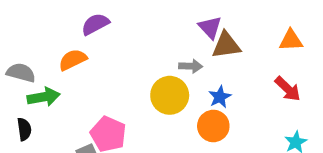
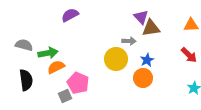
orange semicircle: (73, 60) -> (56, 67), moved
green arrow: (44, 97) -> (48, 53), moved
black semicircle: (24, 129) -> (26, 80), size x1.5

